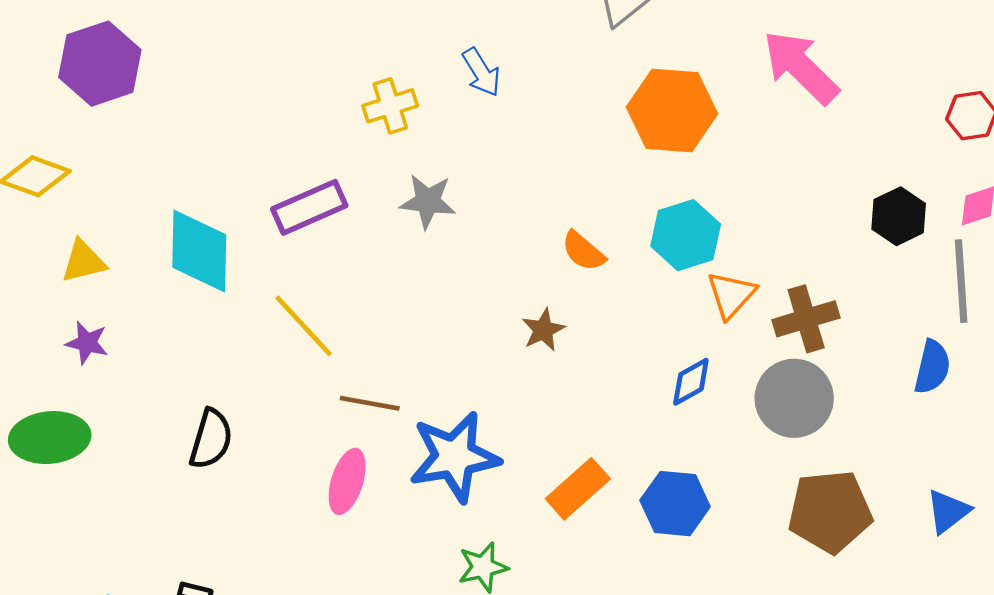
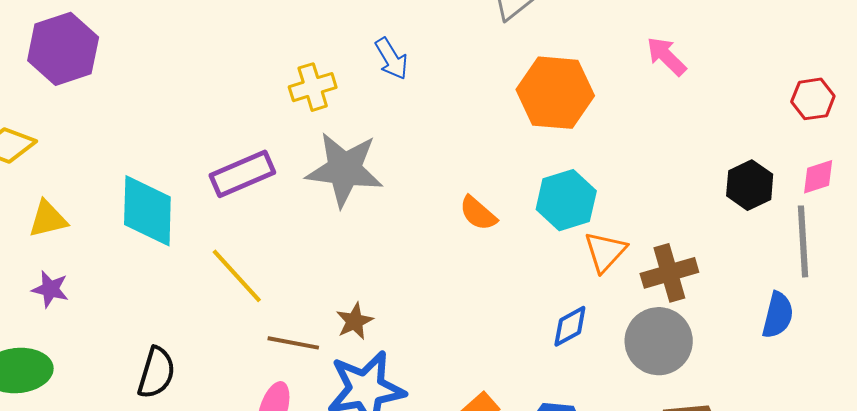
pink arrow: (801, 67) -> (666, 56), size x0.6
gray star: (428, 201) -> (344, 169), size x1.6
brown star: (543, 330) -> (355, 321), moved

